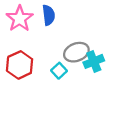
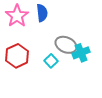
gray ellipse: (76, 52) -> (66, 45), turned 45

